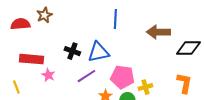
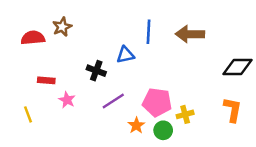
brown arrow: (158, 32) -> (190, 34), moved
blue triangle: (98, 52) -> (125, 55), moved, size x0.7
red rectangle: (31, 59) -> (46, 80), size x0.6

